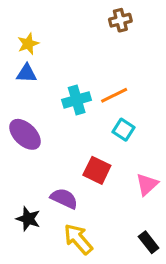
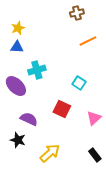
orange line: (114, 95) -> (88, 41), moved
cyan cross: (77, 100) -> (37, 70), moved
purple semicircle: (64, 198) -> (29, 119), moved
yellow arrow: (78, 239) -> (50, 153), turned 90

